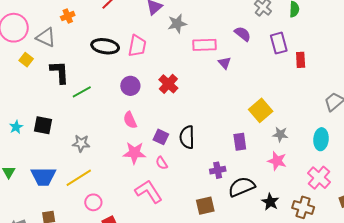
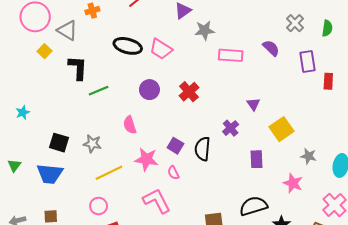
pink trapezoid: (137, 46) -> (161, 49), turned 105
purple triangle: (224, 63) -> (253, 104), moved
pink semicircle: (130, 120) -> (130, 125), moved
black square: (43, 125) -> (59, 143), moved
cyan star: (16, 127) -> (23, 112), moved
gray star: (280, 134) -> (309, 156), moved
purple cross: (218, 170) -> (231, 128), moved, turned -35
yellow line: (79, 178) -> (109, 173), moved

